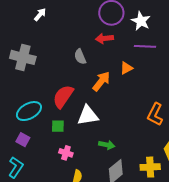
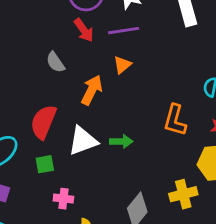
red arrow: (104, 38) -> (84, 30), turned -108
purple line: (145, 46) -> (124, 31), moved
green arrow: (107, 145) -> (121, 141), moved

